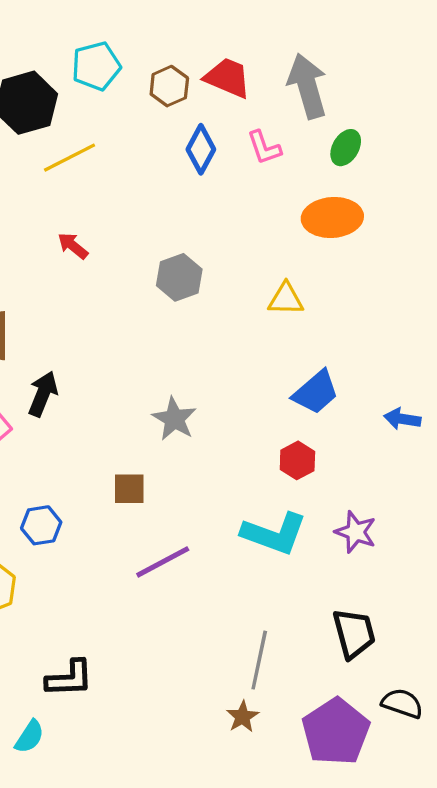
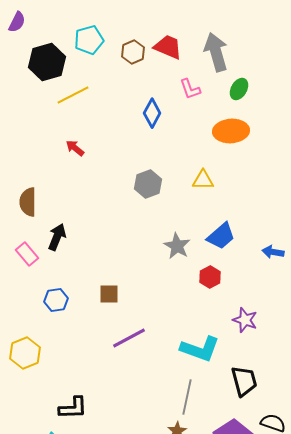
blue diamond: (201, 149) -> (152, 113), moved
gray hexagon: (179, 277) -> (148, 184), moved
gray star: (174, 419) -> (177, 246), moved
blue hexagon: (41, 525) -> (56, 300), moved
cyan L-shape: (274, 534) -> (200, 349), moved

